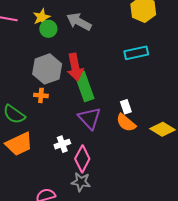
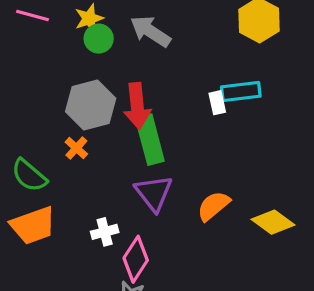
orange cross: (41, 95) -> (76, 148), turned 32
white rectangle: (126, 107) -> (217, 103), moved
orange semicircle: (126, 123) -> (213, 206), turned 95

